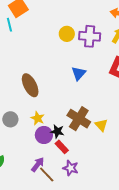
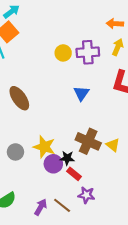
brown ellipse: (30, 85) -> (19, 98), moved
yellow star: (38, 118) -> (44, 147), size x1.5
purple arrow: (38, 165) -> (41, 207), moved

